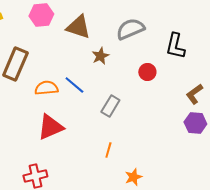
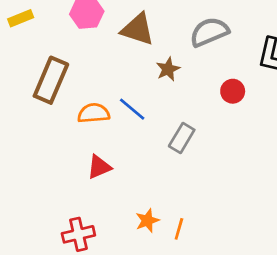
red triangle: (50, 127) -> (99, 167), size x0.7
orange line: (108, 150) -> (179, 229), moved
orange star: (133, 177) -> (147, 221), moved

